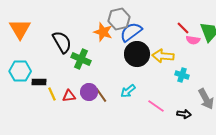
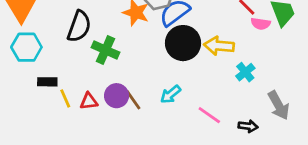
black semicircle: (62, 42) -> (79, 26), turned 50
cyan hexagon: (20, 71) -> (26, 47), moved
cyan cross: (182, 75) -> (245, 72), turned 32

